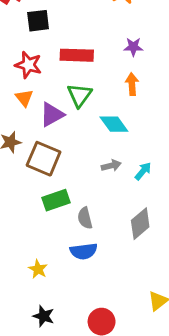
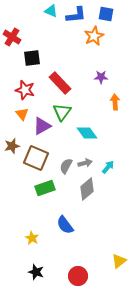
red rectangle: (77, 55) -> (60, 83), turned 45
orange arrow: (132, 84) -> (115, 102), moved
gray semicircle: (85, 218) -> (66, 166), moved, turned 42
gray diamond: (140, 224) -> (87, 189), moved
blue semicircle: (84, 251) -> (65, 225), turned 60

